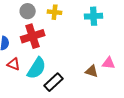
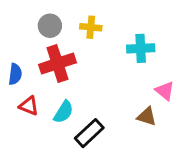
cyan cross: (94, 16) -> (141, 48), moved
pink triangle: (109, 63) -> (165, 91), moved, turned 32
cyan semicircle: (37, 68) -> (64, 112), size x0.7

